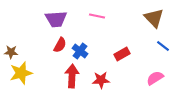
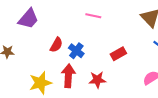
purple trapezoid: (56, 19) -> (28, 19), moved, turned -45
yellow star: (21, 73) -> (40, 83), moved

